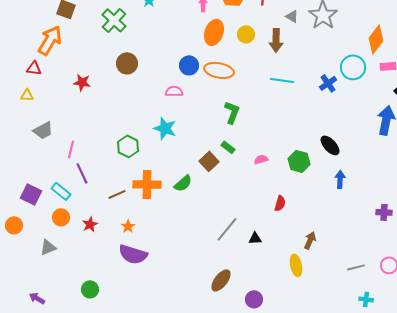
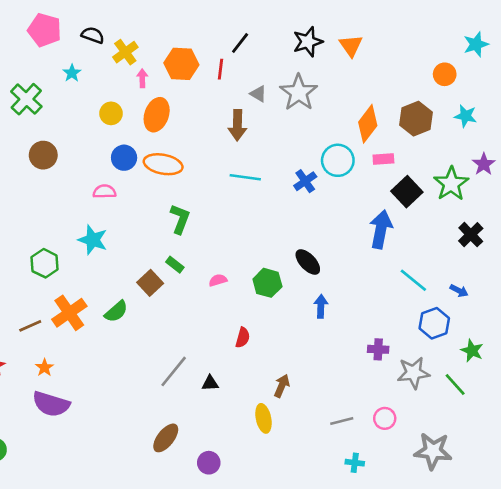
yellow circle: (246, 34) -> (111, 113), moved
orange cross: (147, 184) -> (69, 313), turned -36

